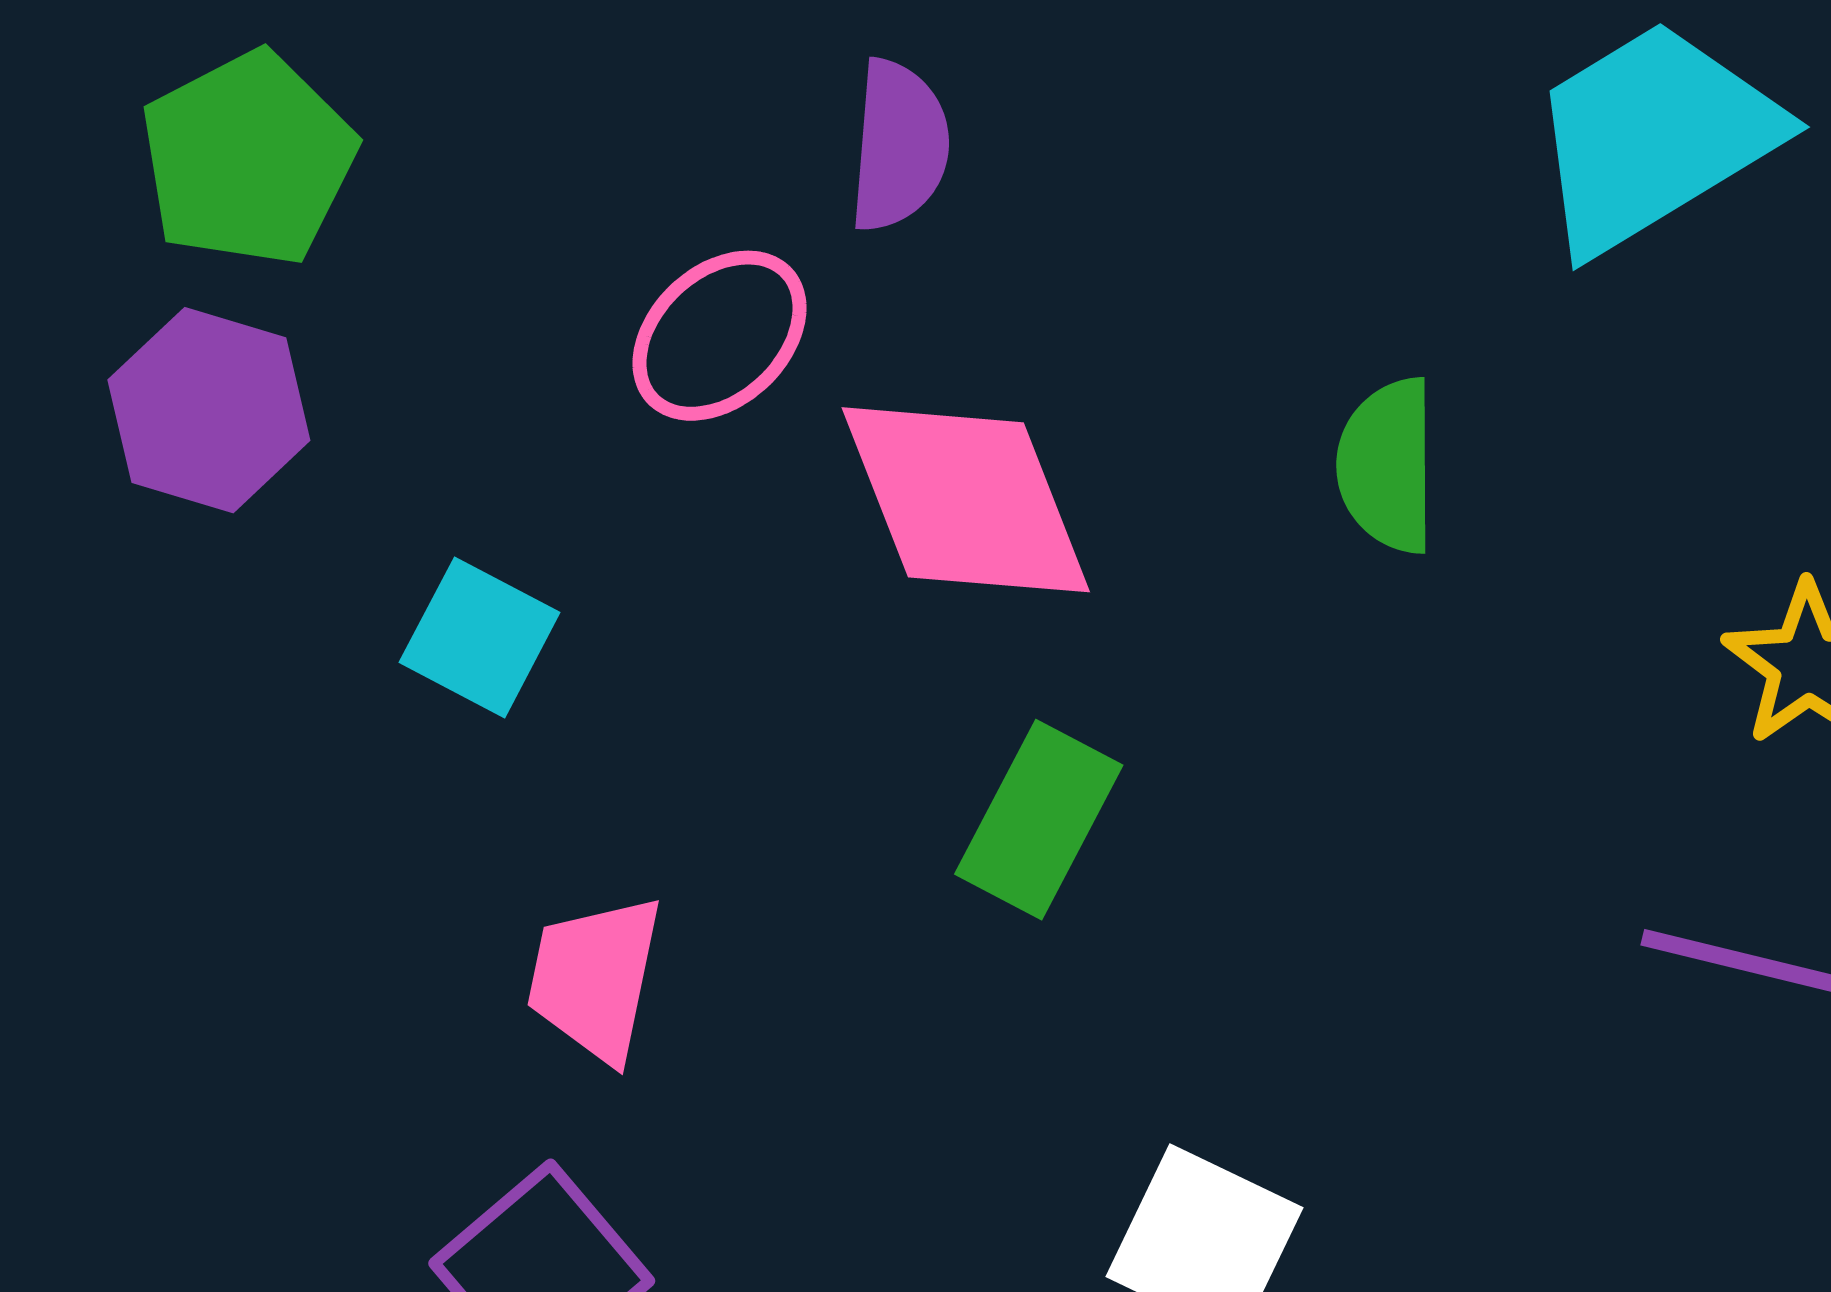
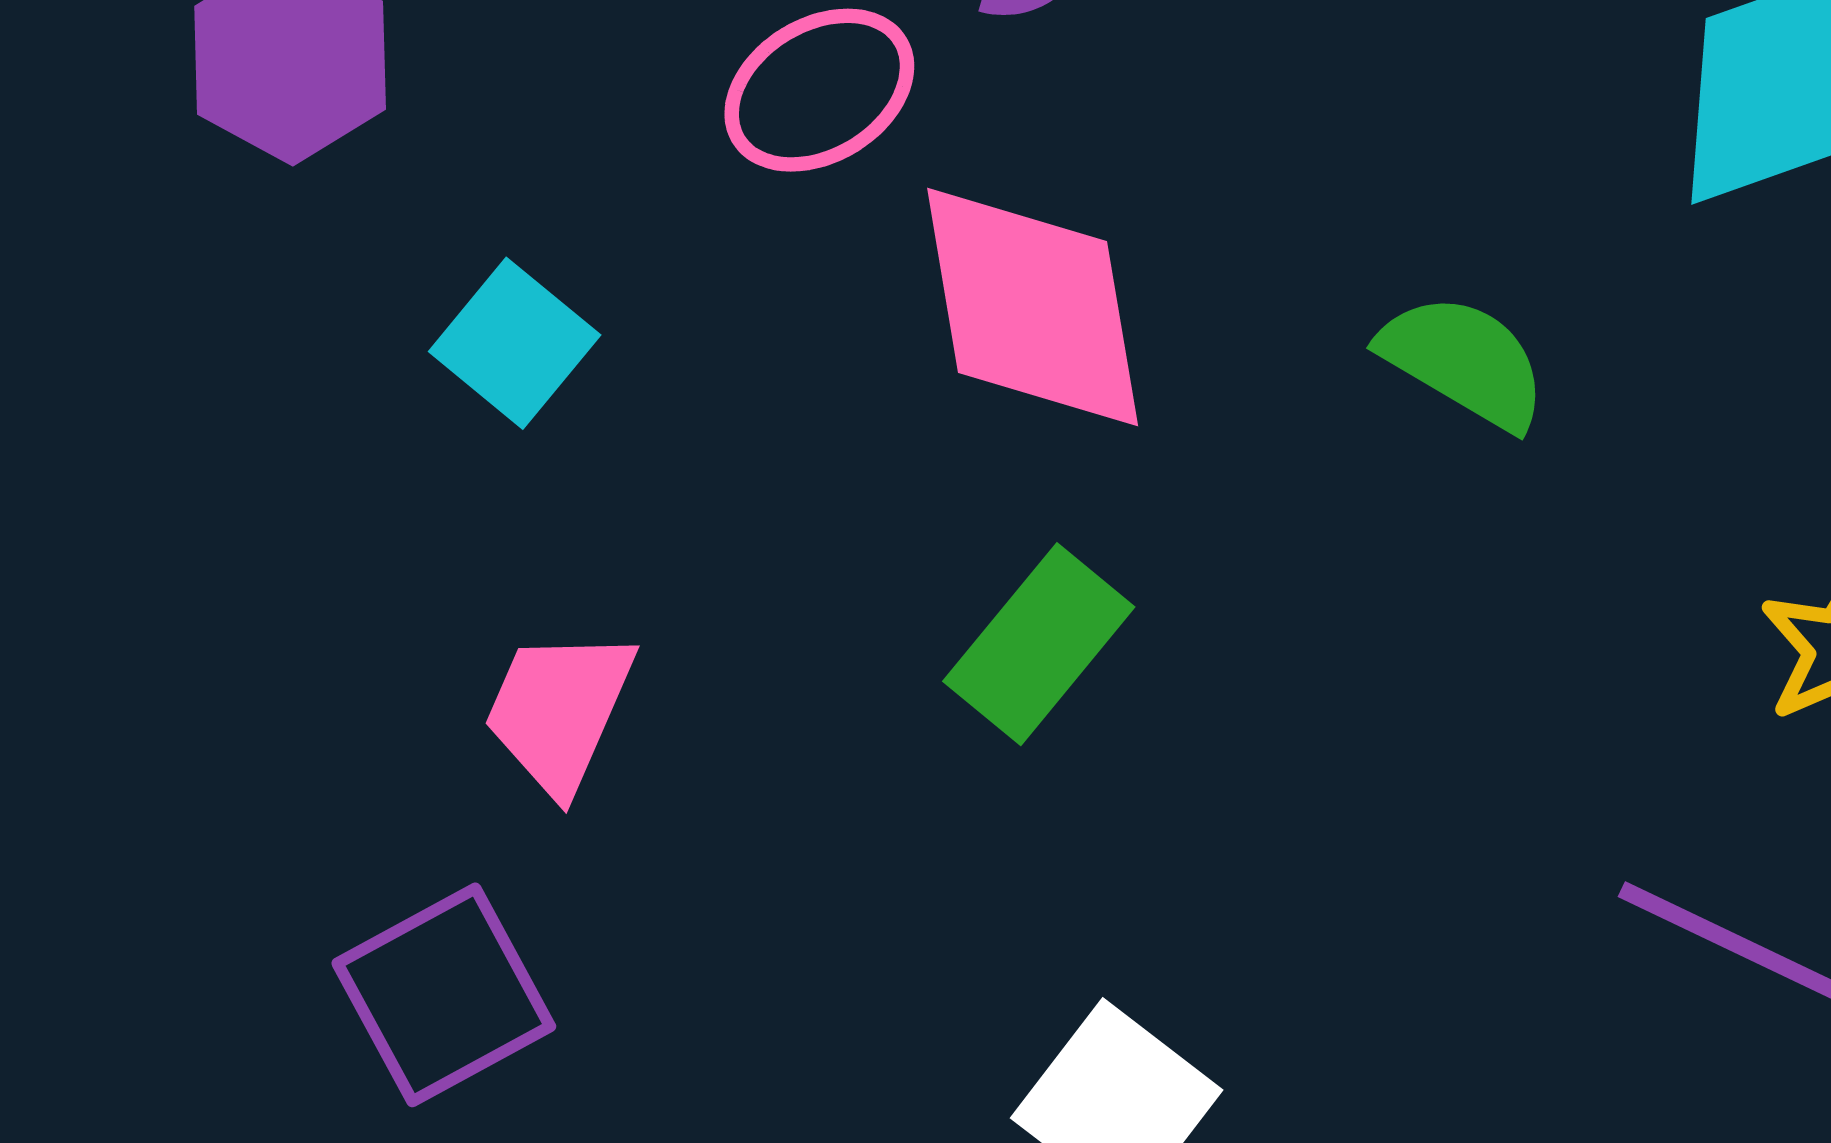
green semicircle: (1387, 466) -> (1464, 361), turned 109

